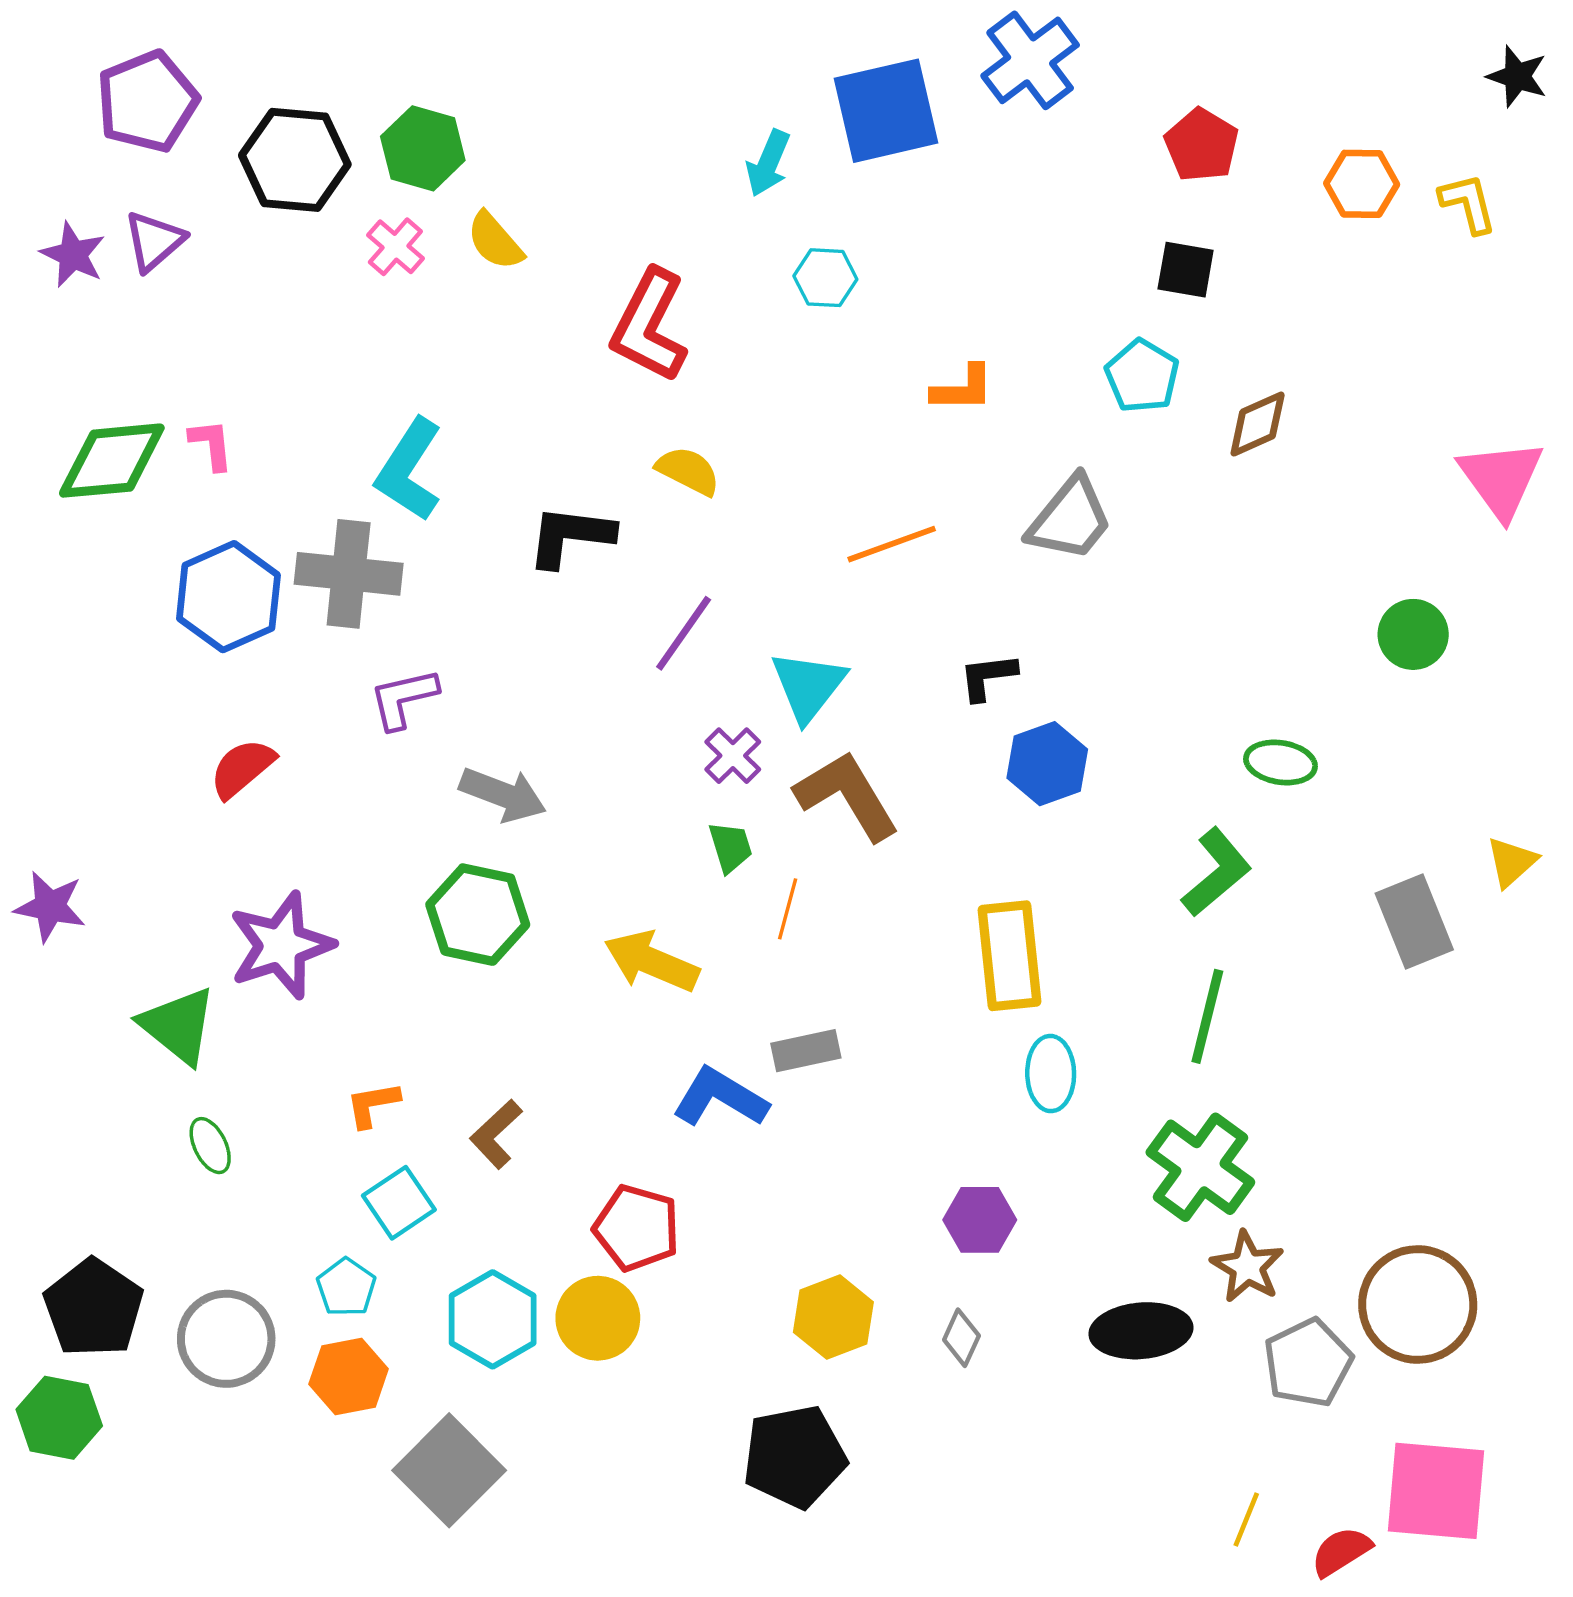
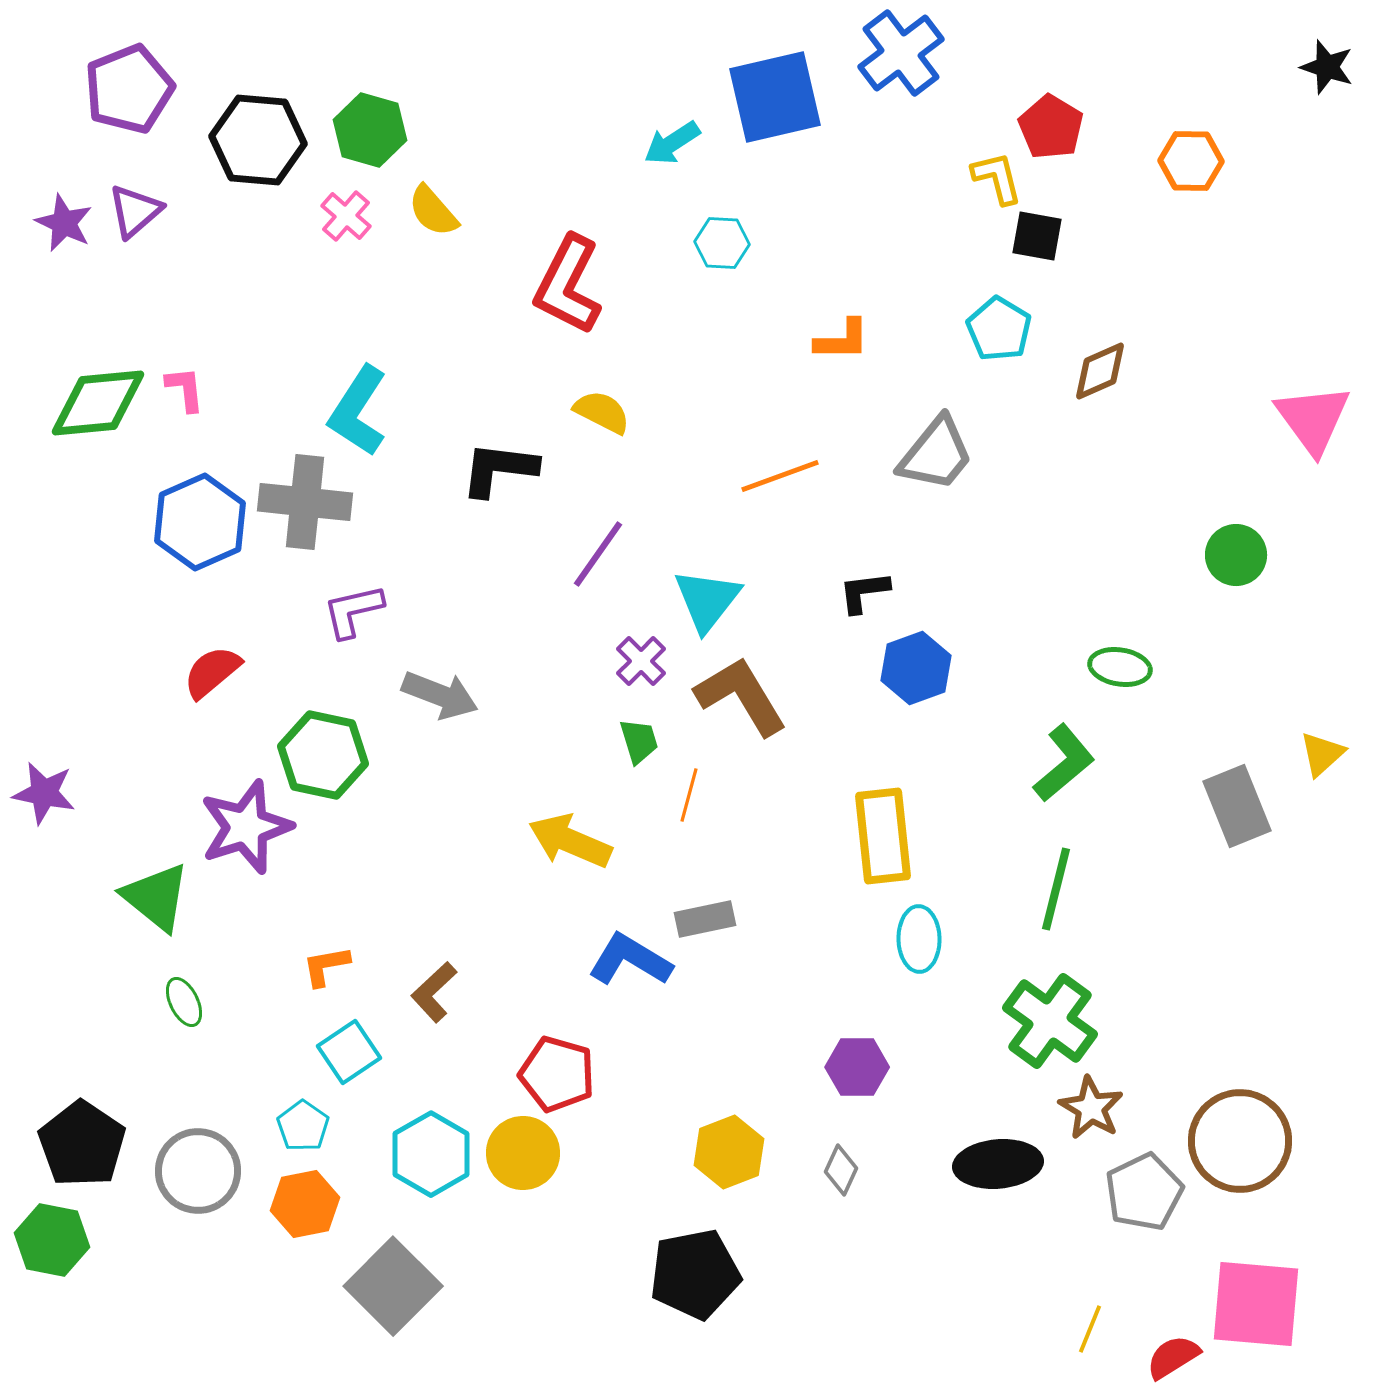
cyan arrow: (768, 163) -> (672, 143), turned 34
yellow L-shape: (1468, 203) -> (997, 178), moved
green hexagon: (478, 915) -> (323, 755), moved

